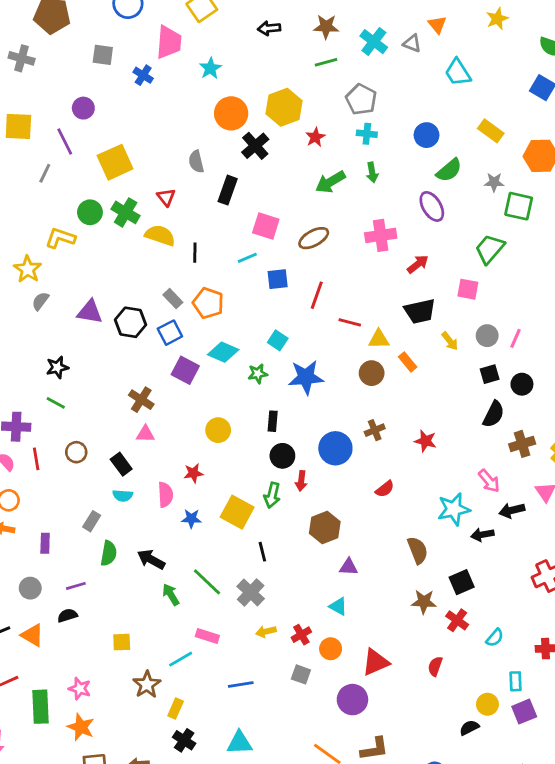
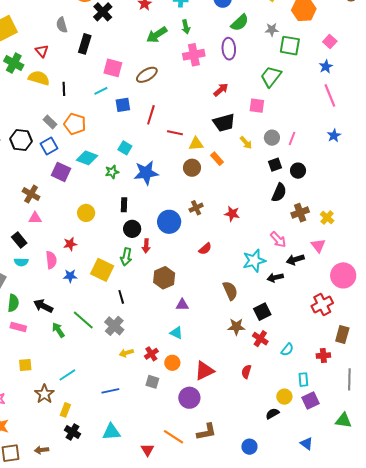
purple ellipse: (432, 206) -> (229, 49), turned 30
pink cross: (381, 235) -> (194, 55), moved
pink rectangle: (207, 636) -> (18, 327), moved

